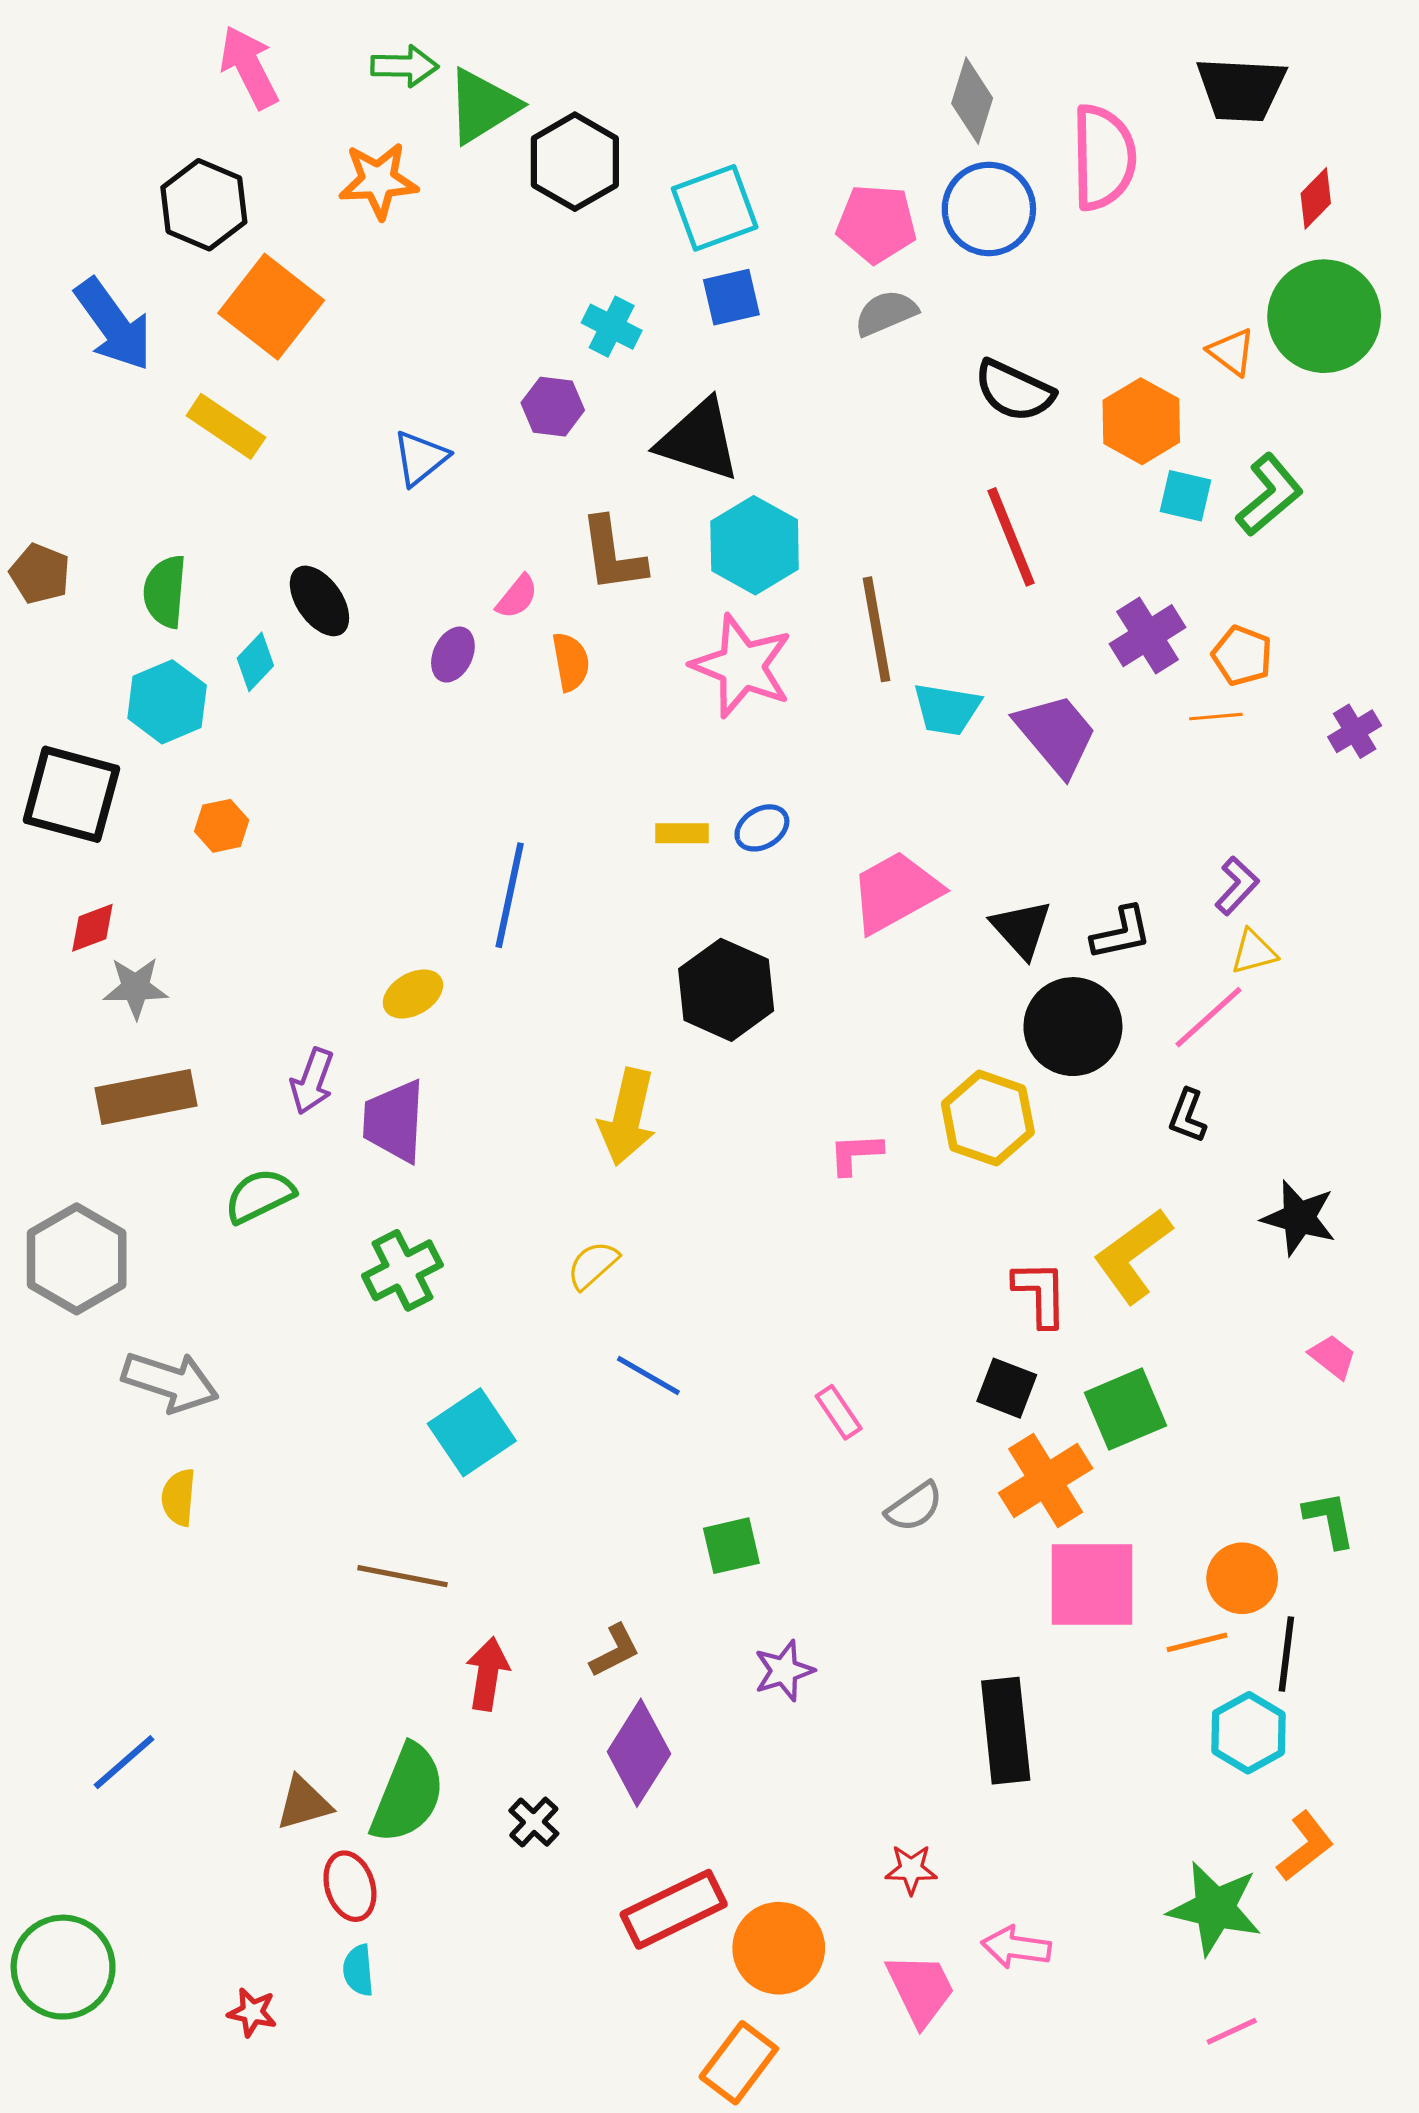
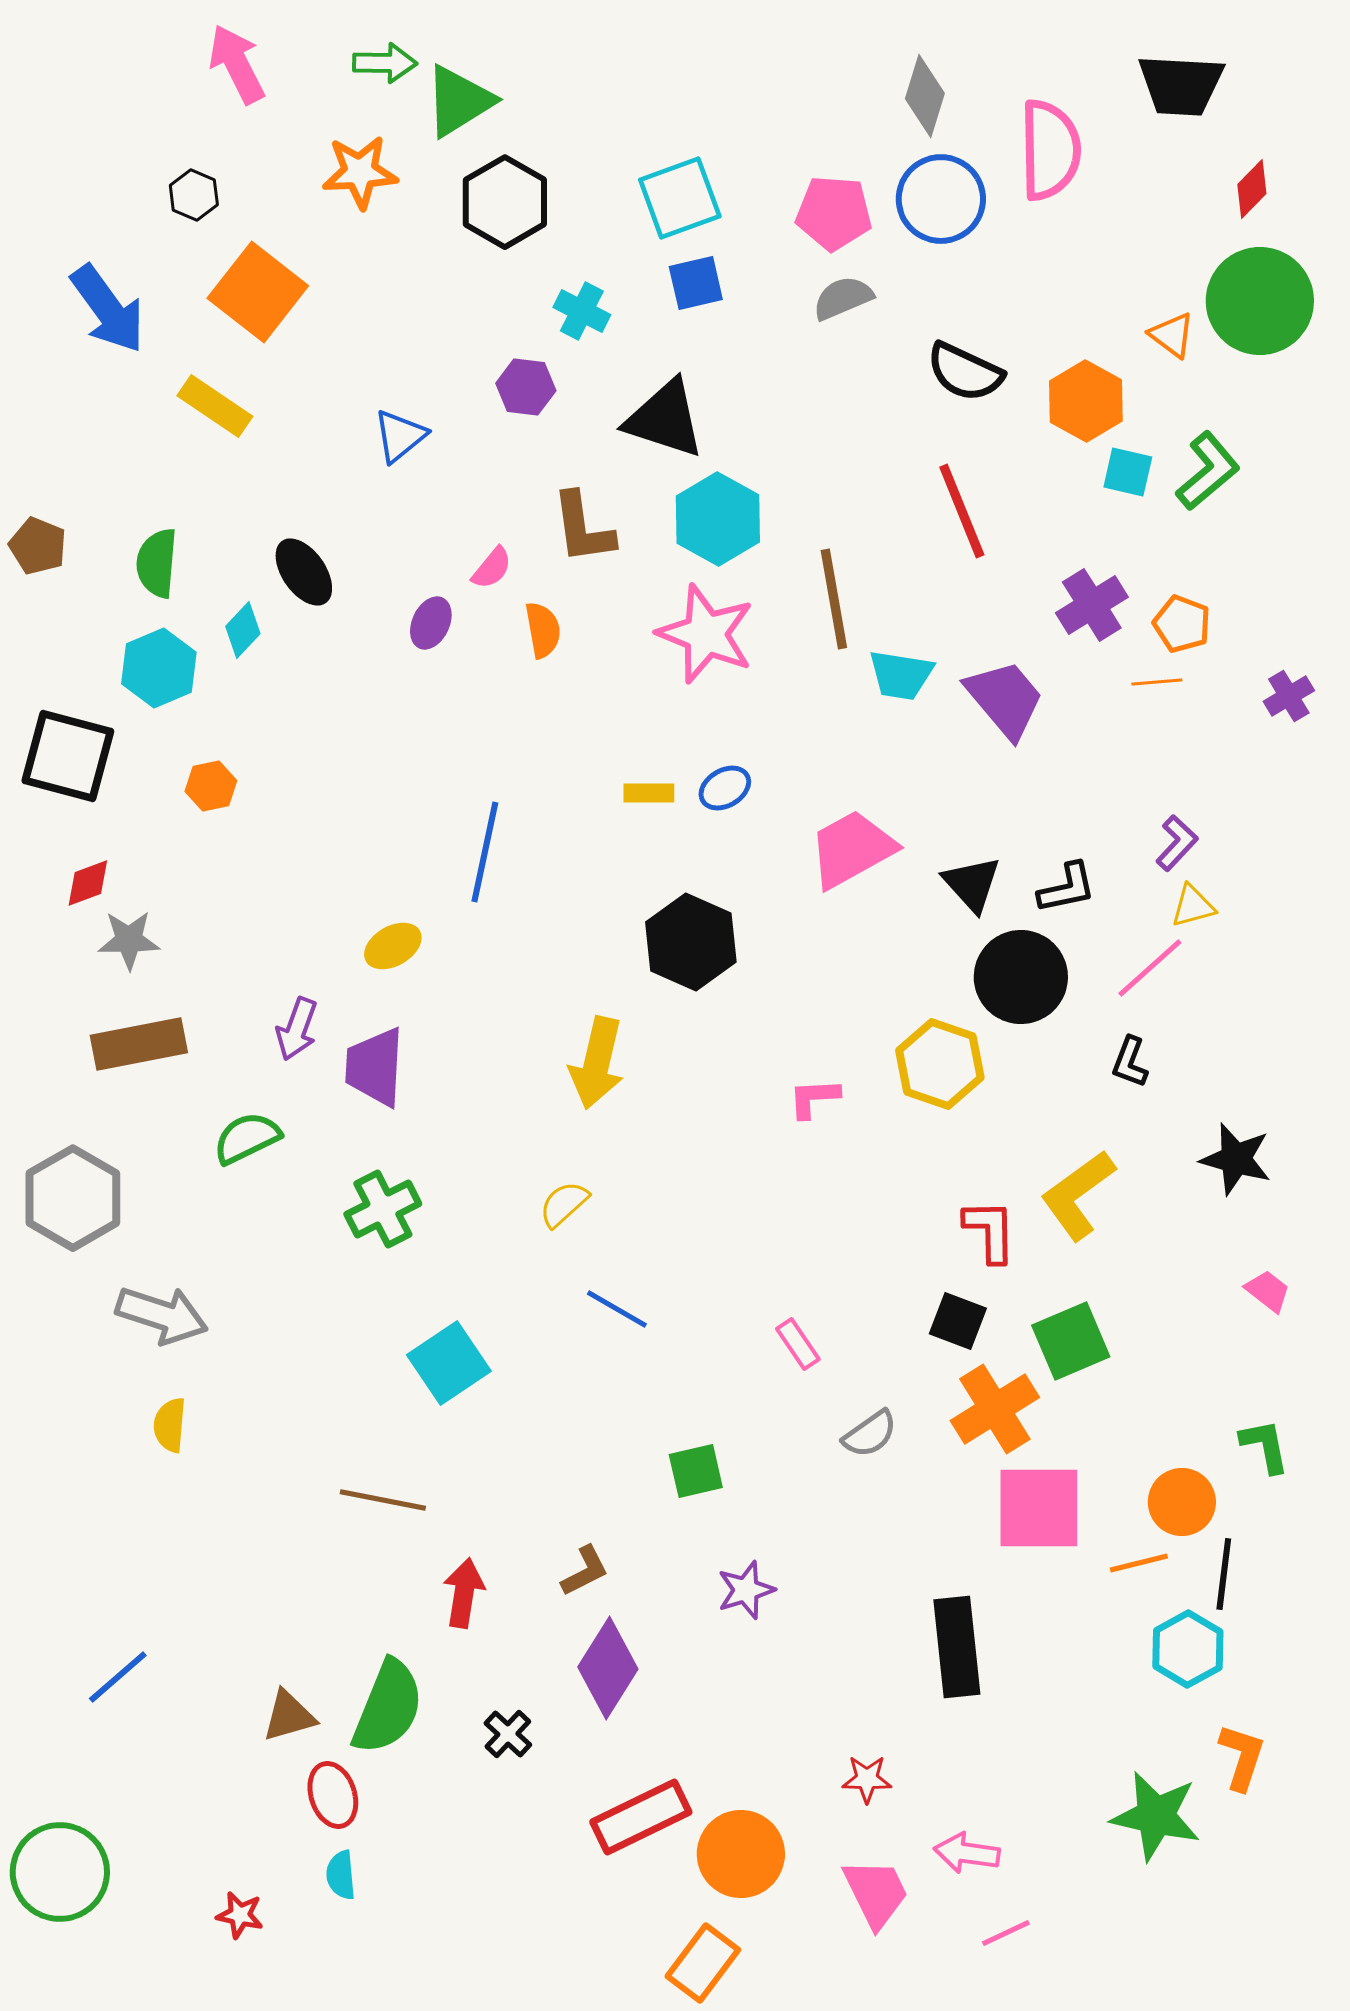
black hexagon: (575, 162) -> (505, 202), moved
black hexagon: (204, 205) -> (194, 195), size x0.6
orange L-shape: (1305, 1846) -> (1242, 1757), turned -34
pink line: (1232, 2031) -> (1006, 1933), moved

